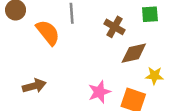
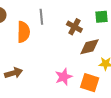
orange semicircle: (48, 33) -> (23, 32), turned 40

